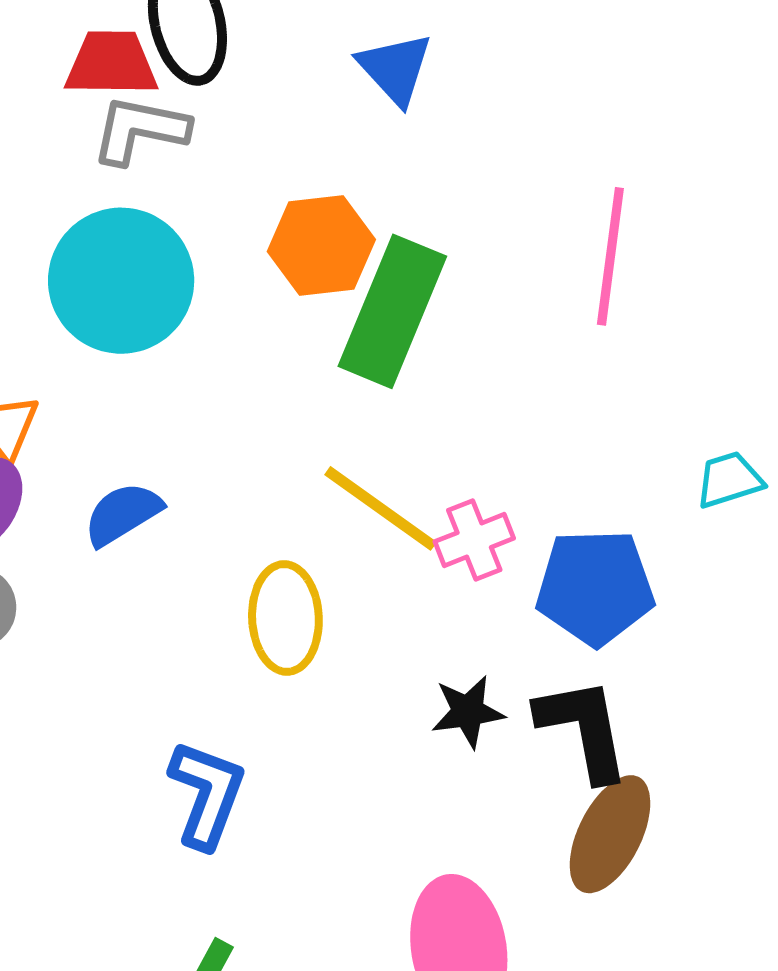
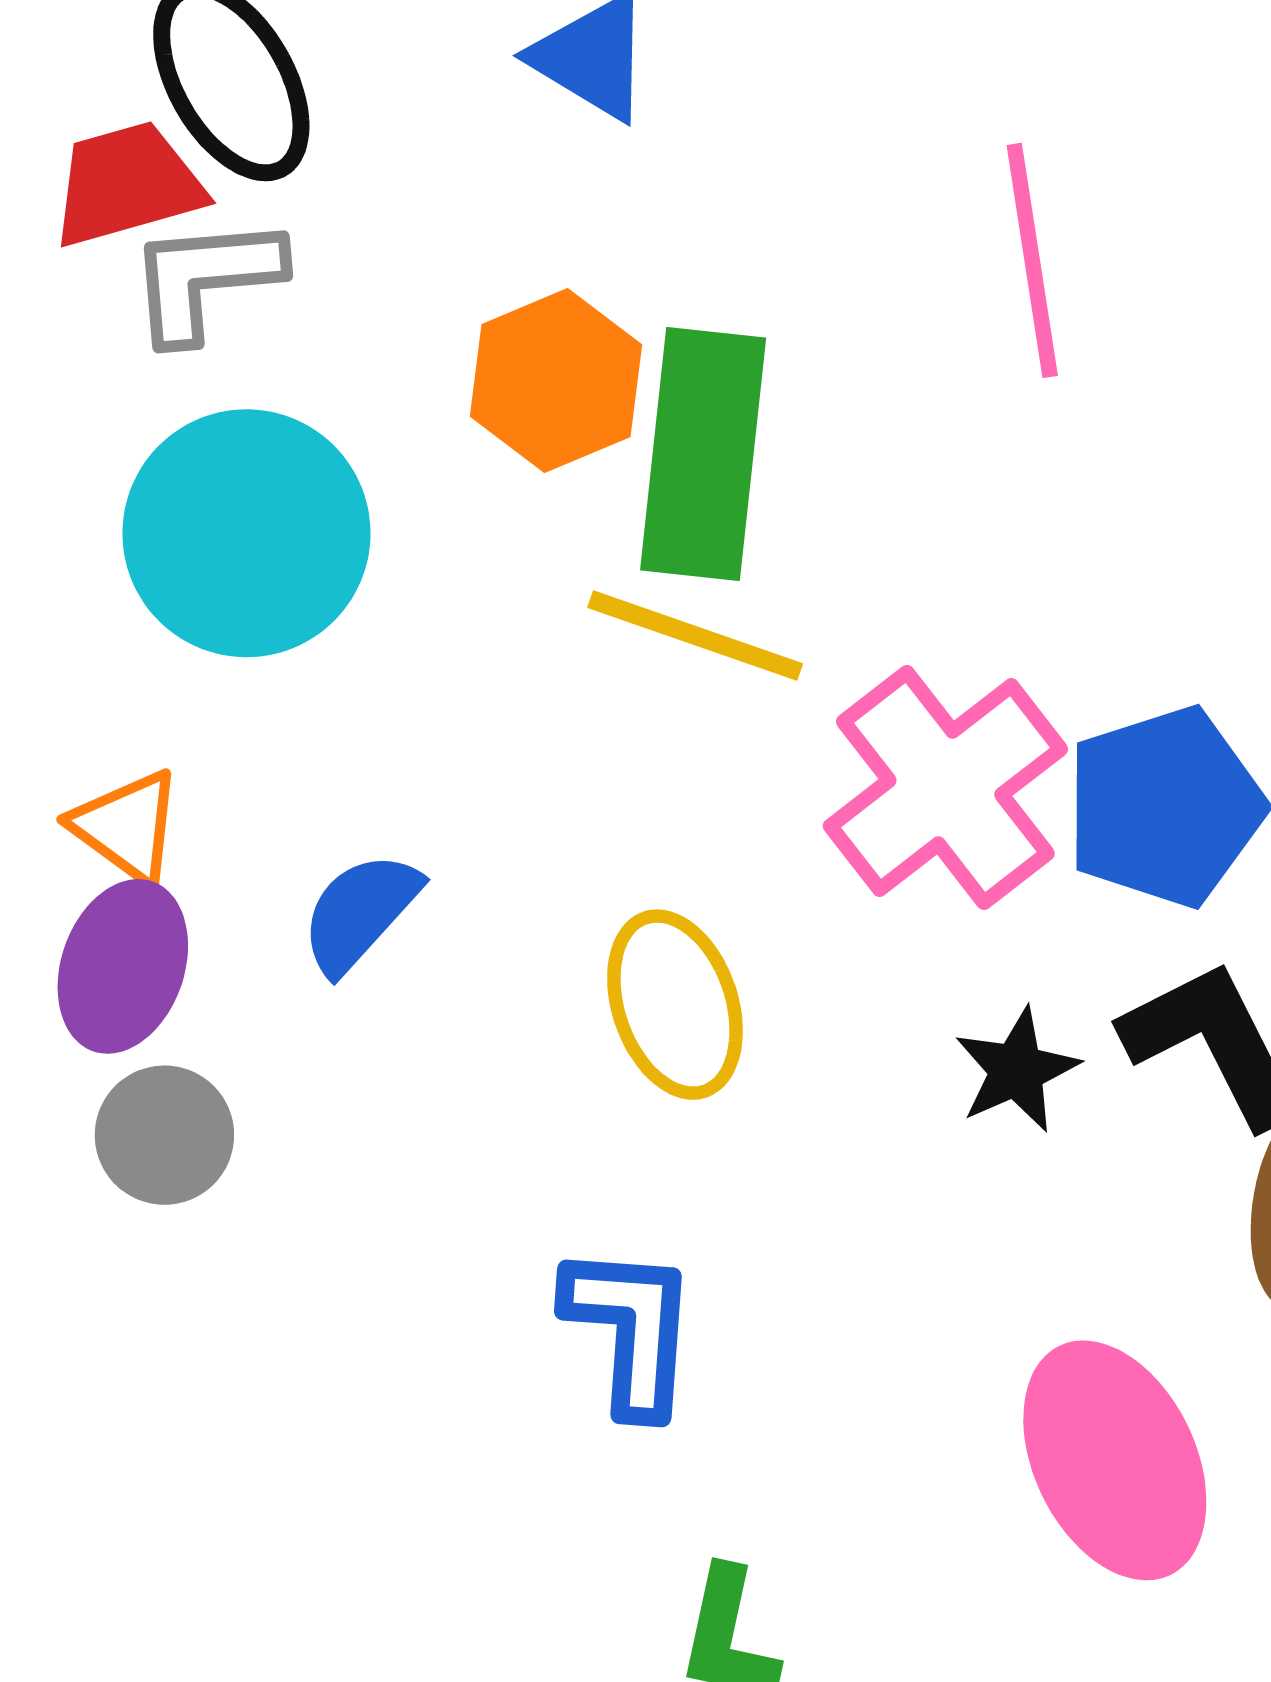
yellow line: (381, 508) -> (695, 636), moved
pink cross: (474, 540) -> (945, 788), size x1.8

